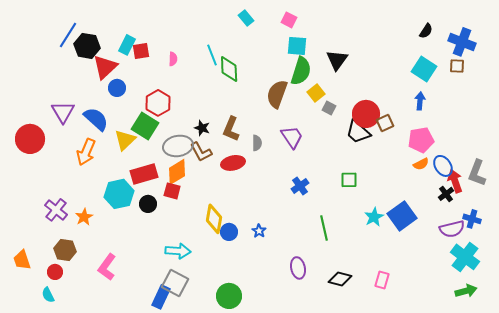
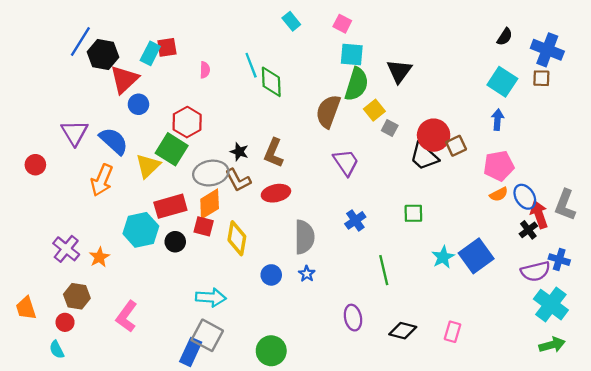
red square: (141, 51) -> (167, 47), moved
red circle: (30, 139) -> (35, 165), size x0.6
gray semicircle: (257, 143) -> (304, 237), moved, size x1.8
yellow diamond: (214, 219) -> (237, 238), moved

